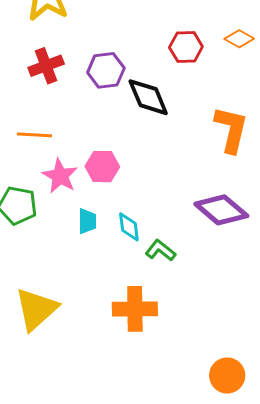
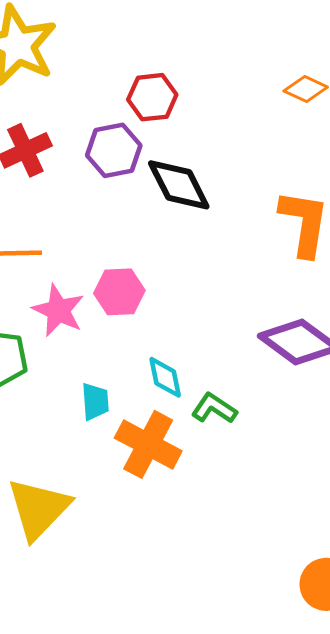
red hexagon: (186, 47) -> (152, 97), moved
cyan trapezoid: (87, 221) -> (95, 401), moved
orange cross: (135, 309) -> (148, 444), moved, turned 33

